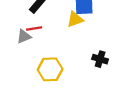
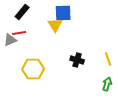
yellow triangle: (75, 19) -> (55, 25), turned -42

